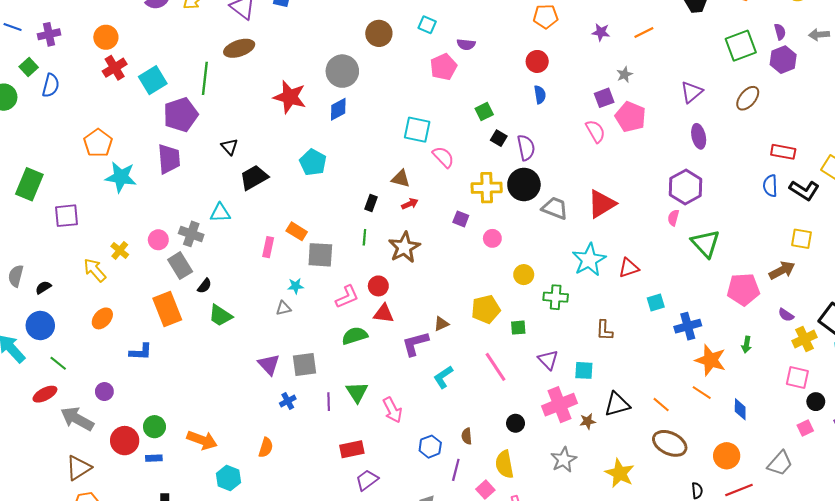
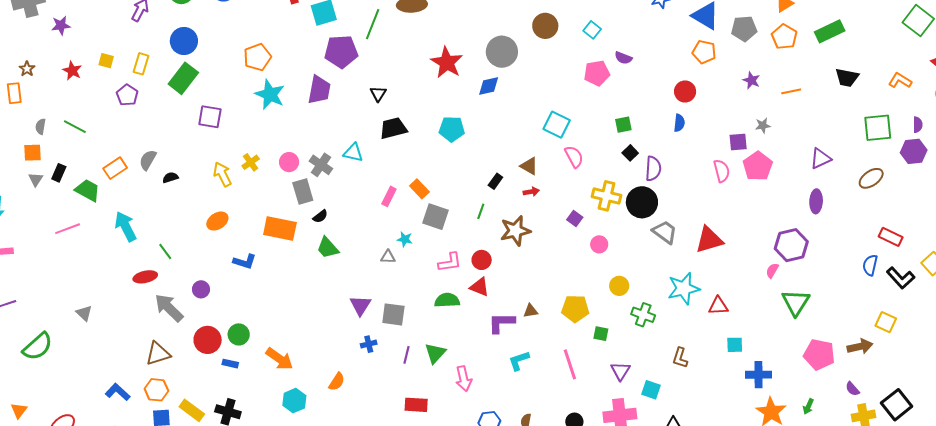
cyan pentagon: (313, 162) -> (452, 129), turned 30
orange rectangle: (167, 309) -> (280, 228), turned -72
blue circle: (40, 325) -> (184, 41), moved

